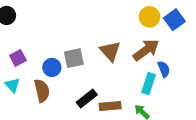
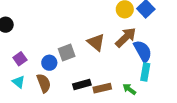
blue semicircle: (164, 69) -> (143, 51), size x1.6
cyan rectangle: (149, 84) -> (145, 72), moved
black rectangle: (87, 98) -> (82, 84), turned 30

